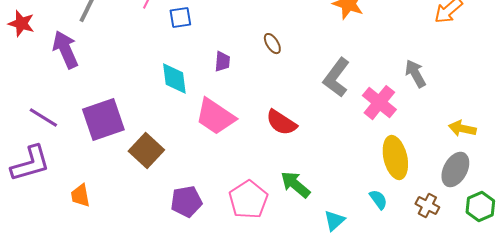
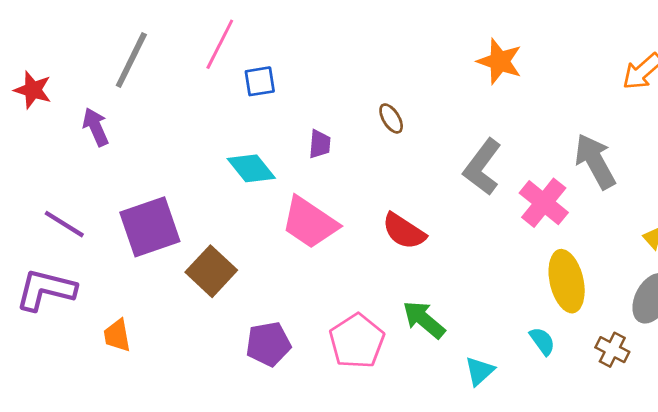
purple arrow: (65, 50) -> (96, 127), size x0.7
gray arrow: (415, 74) -> (595, 161), size x1.4
cyan diamond: (174, 79) -> (251, 168), turned -32
purple L-shape: (30, 164) -> (46, 290), turned -150

